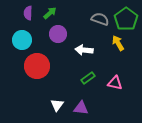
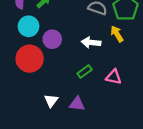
purple circle: (58, 34) -> (52, 39), moved
cyan circle: (22, 40) -> (29, 26), moved
white arrow: (84, 50) -> (91, 42), moved

